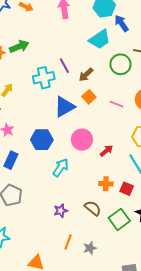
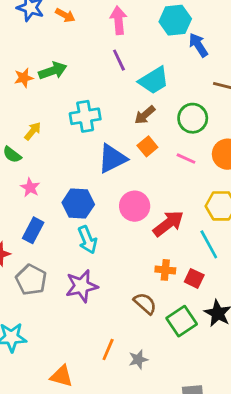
cyan trapezoid: (100, 39) -> (154, 80), moved
green circle: (121, 64) -> (193, 118), moved
purple line: (64, 66) -> (119, 60), moved
red arrow: (106, 151) -> (168, 224), size x1.6
cyan arrow: (61, 168) -> (87, 240), moved, turned 120
purple star: (61, 211) -> (82, 286), moved, size x1.6

